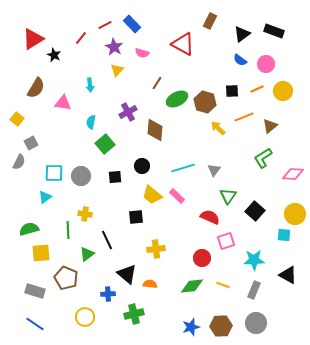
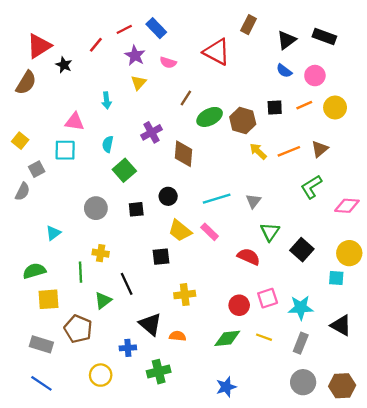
brown semicircle: (36, 88) -> (26, 83), moved
orange line: (244, 117) -> (289, 151), moved
cyan square: (54, 173) -> (65, 150), moved
pink square: (226, 241) -> (268, 298), moved
brown hexagon: (221, 326) -> (342, 386), moved

